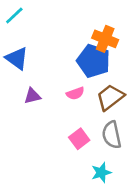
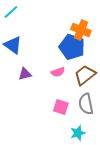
pink square: (79, 139) -> (61, 107), turned -35

